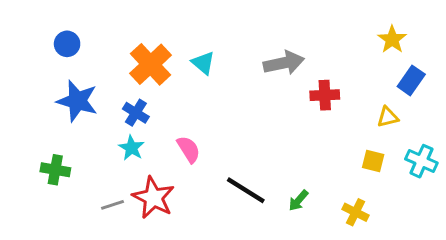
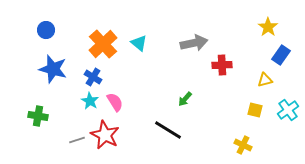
pink semicircle: (189, 149) -> (115, 102), moved
cyan cross: (421, 161) -> (288, 110), turned 30
green arrow: (298, 201) -> (185, 99), moved

